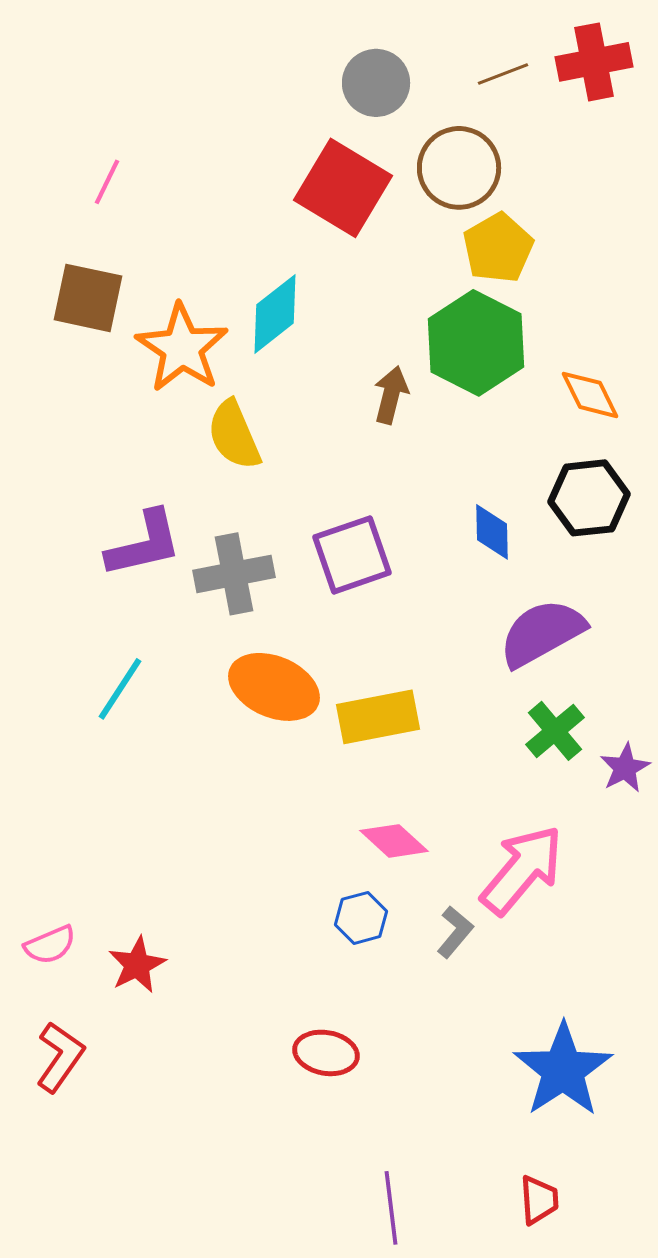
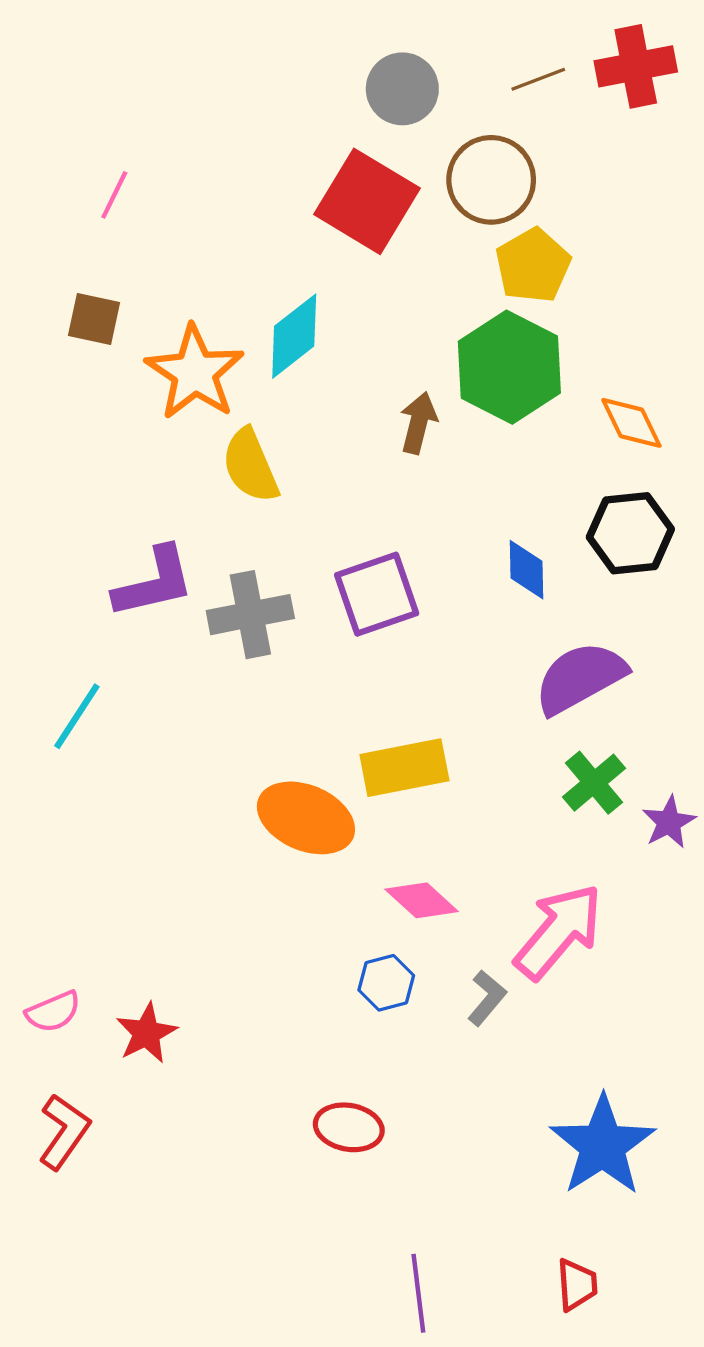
brown square: (88, 298) -> (94, 319), size x0.7
orange ellipse: (274, 687) -> (306, 818), moved
cyan line: (120, 689) -> (77, 716), moved

